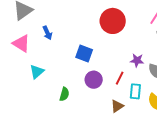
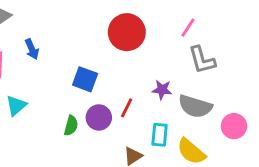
red line: (120, 78) -> (127, 108), moved
green semicircle: (64, 94) -> (71, 126), moved

